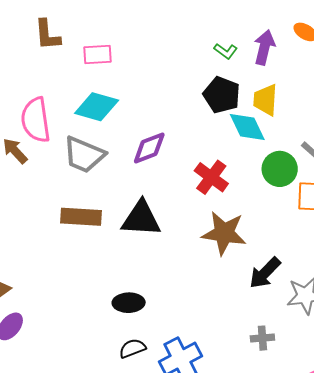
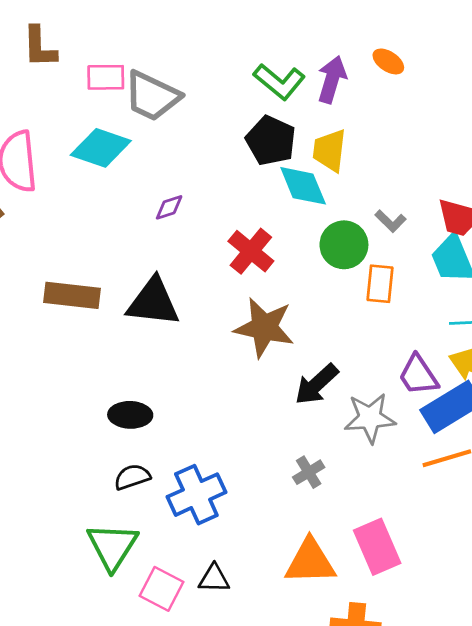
green L-shape: (226, 51) -> (279, 82), size x1.6
purple diamond: (149, 148) -> (169, 207), size x0.6
gray trapezoid: (84, 155) -> (152, 96), moved
gray cross: (262, 338) -> (309, 472), turned -30

